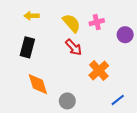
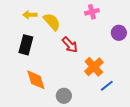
pink cross: (97, 22) -> (92, 12), moved
yellow semicircle: (72, 23) -> (52, 22), moved
blue line: (118, 100) -> (107, 86), moved

